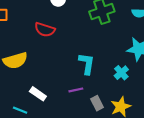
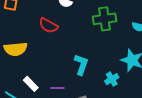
purple line: (76, 90) -> (57, 88), moved

